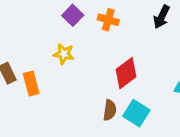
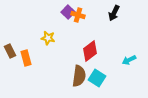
purple square: (73, 15) -> (68, 12), moved
brown semicircle: (110, 110) -> (79, 76), size x1.5

